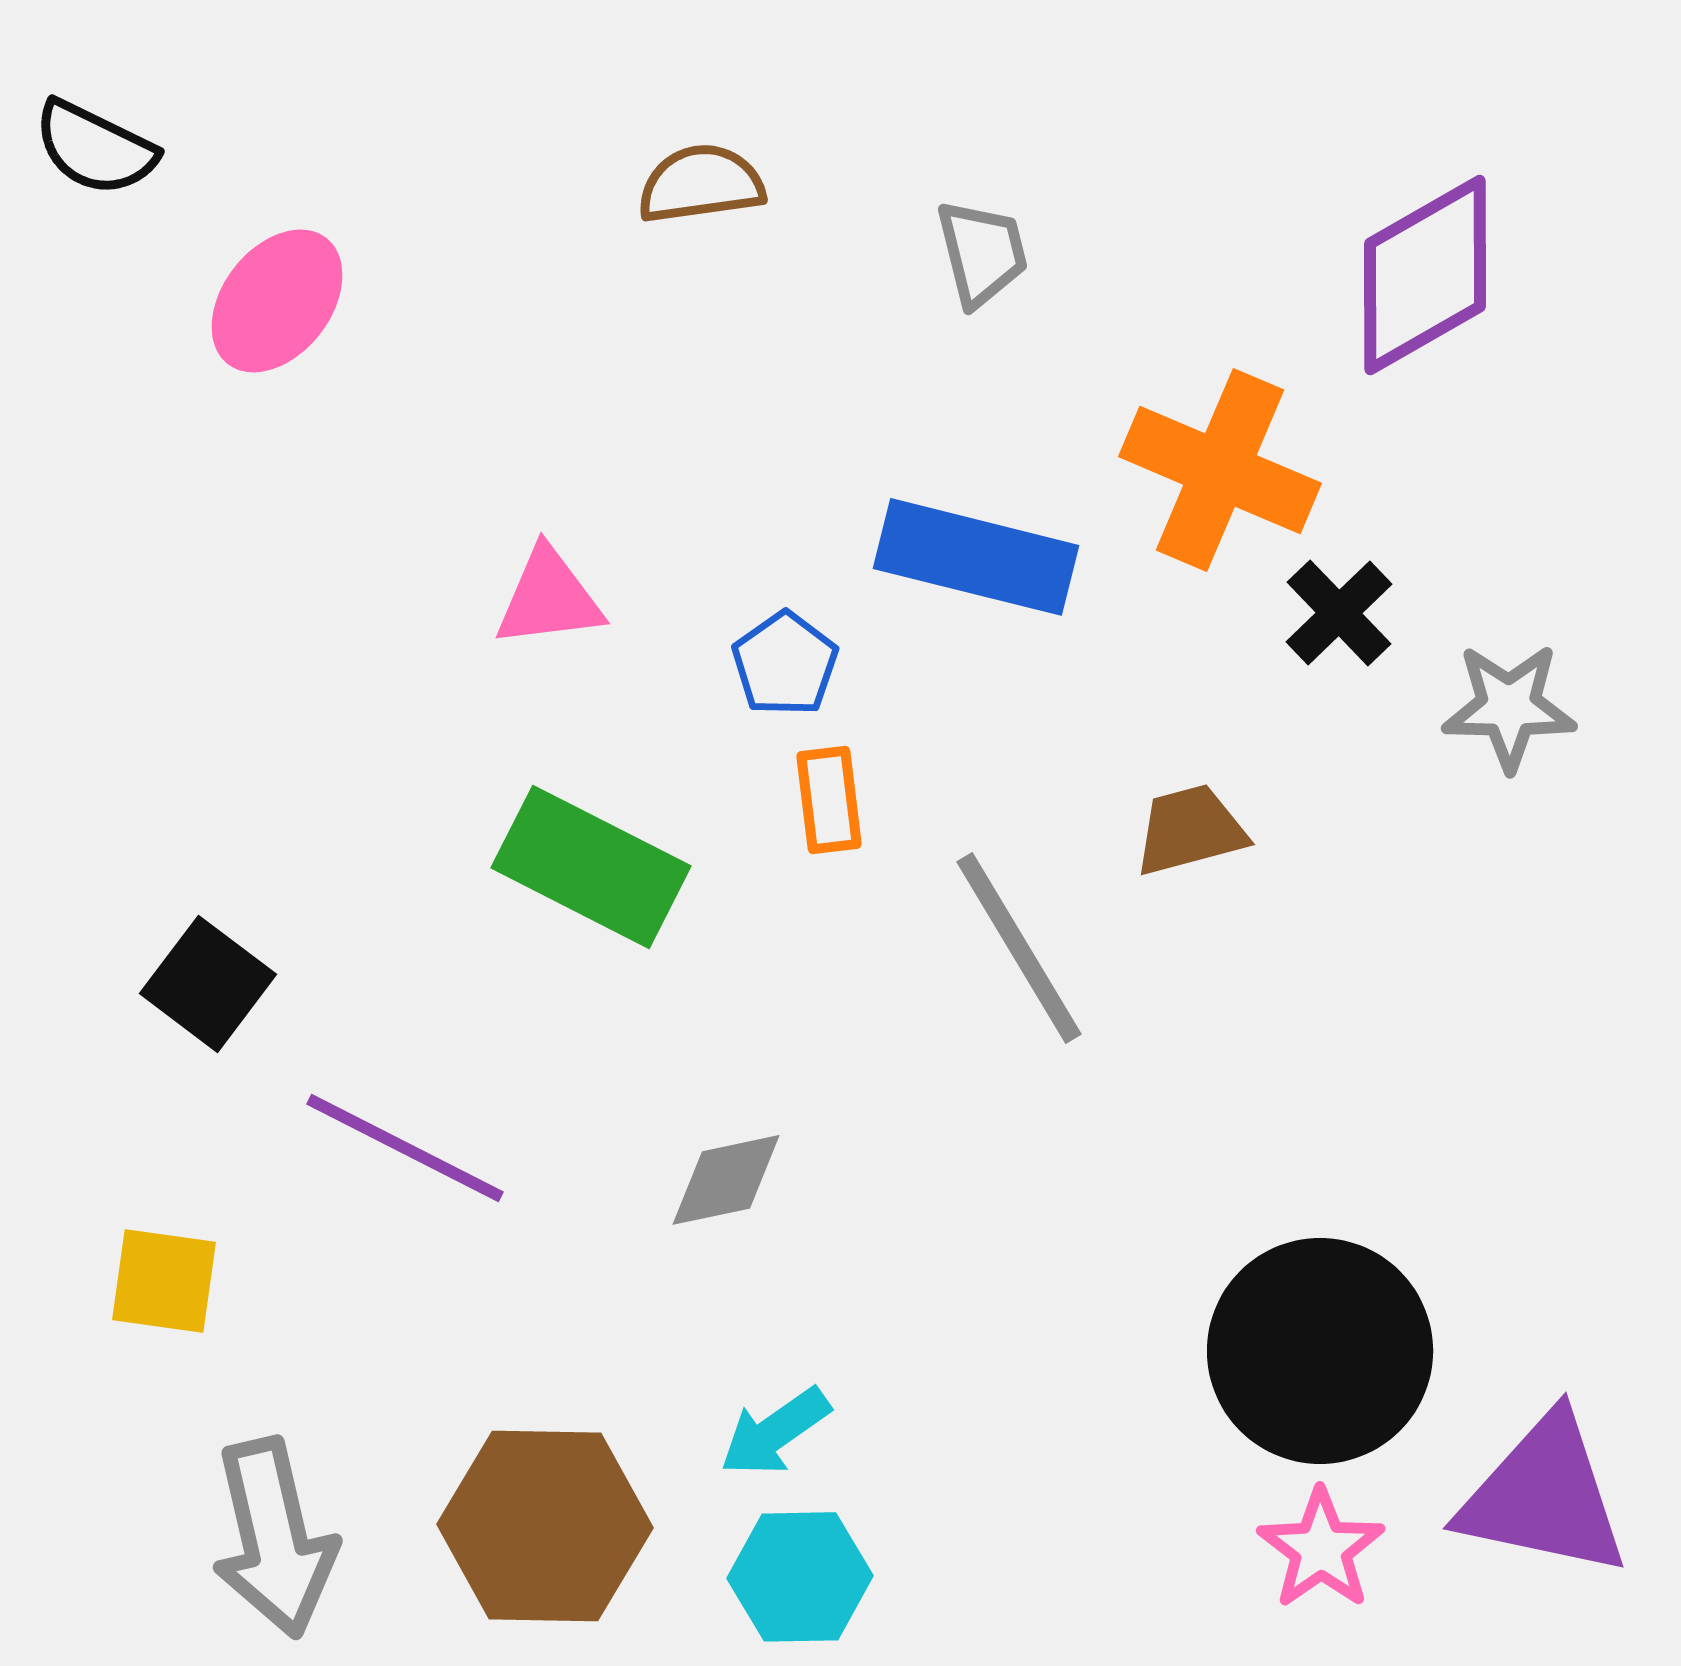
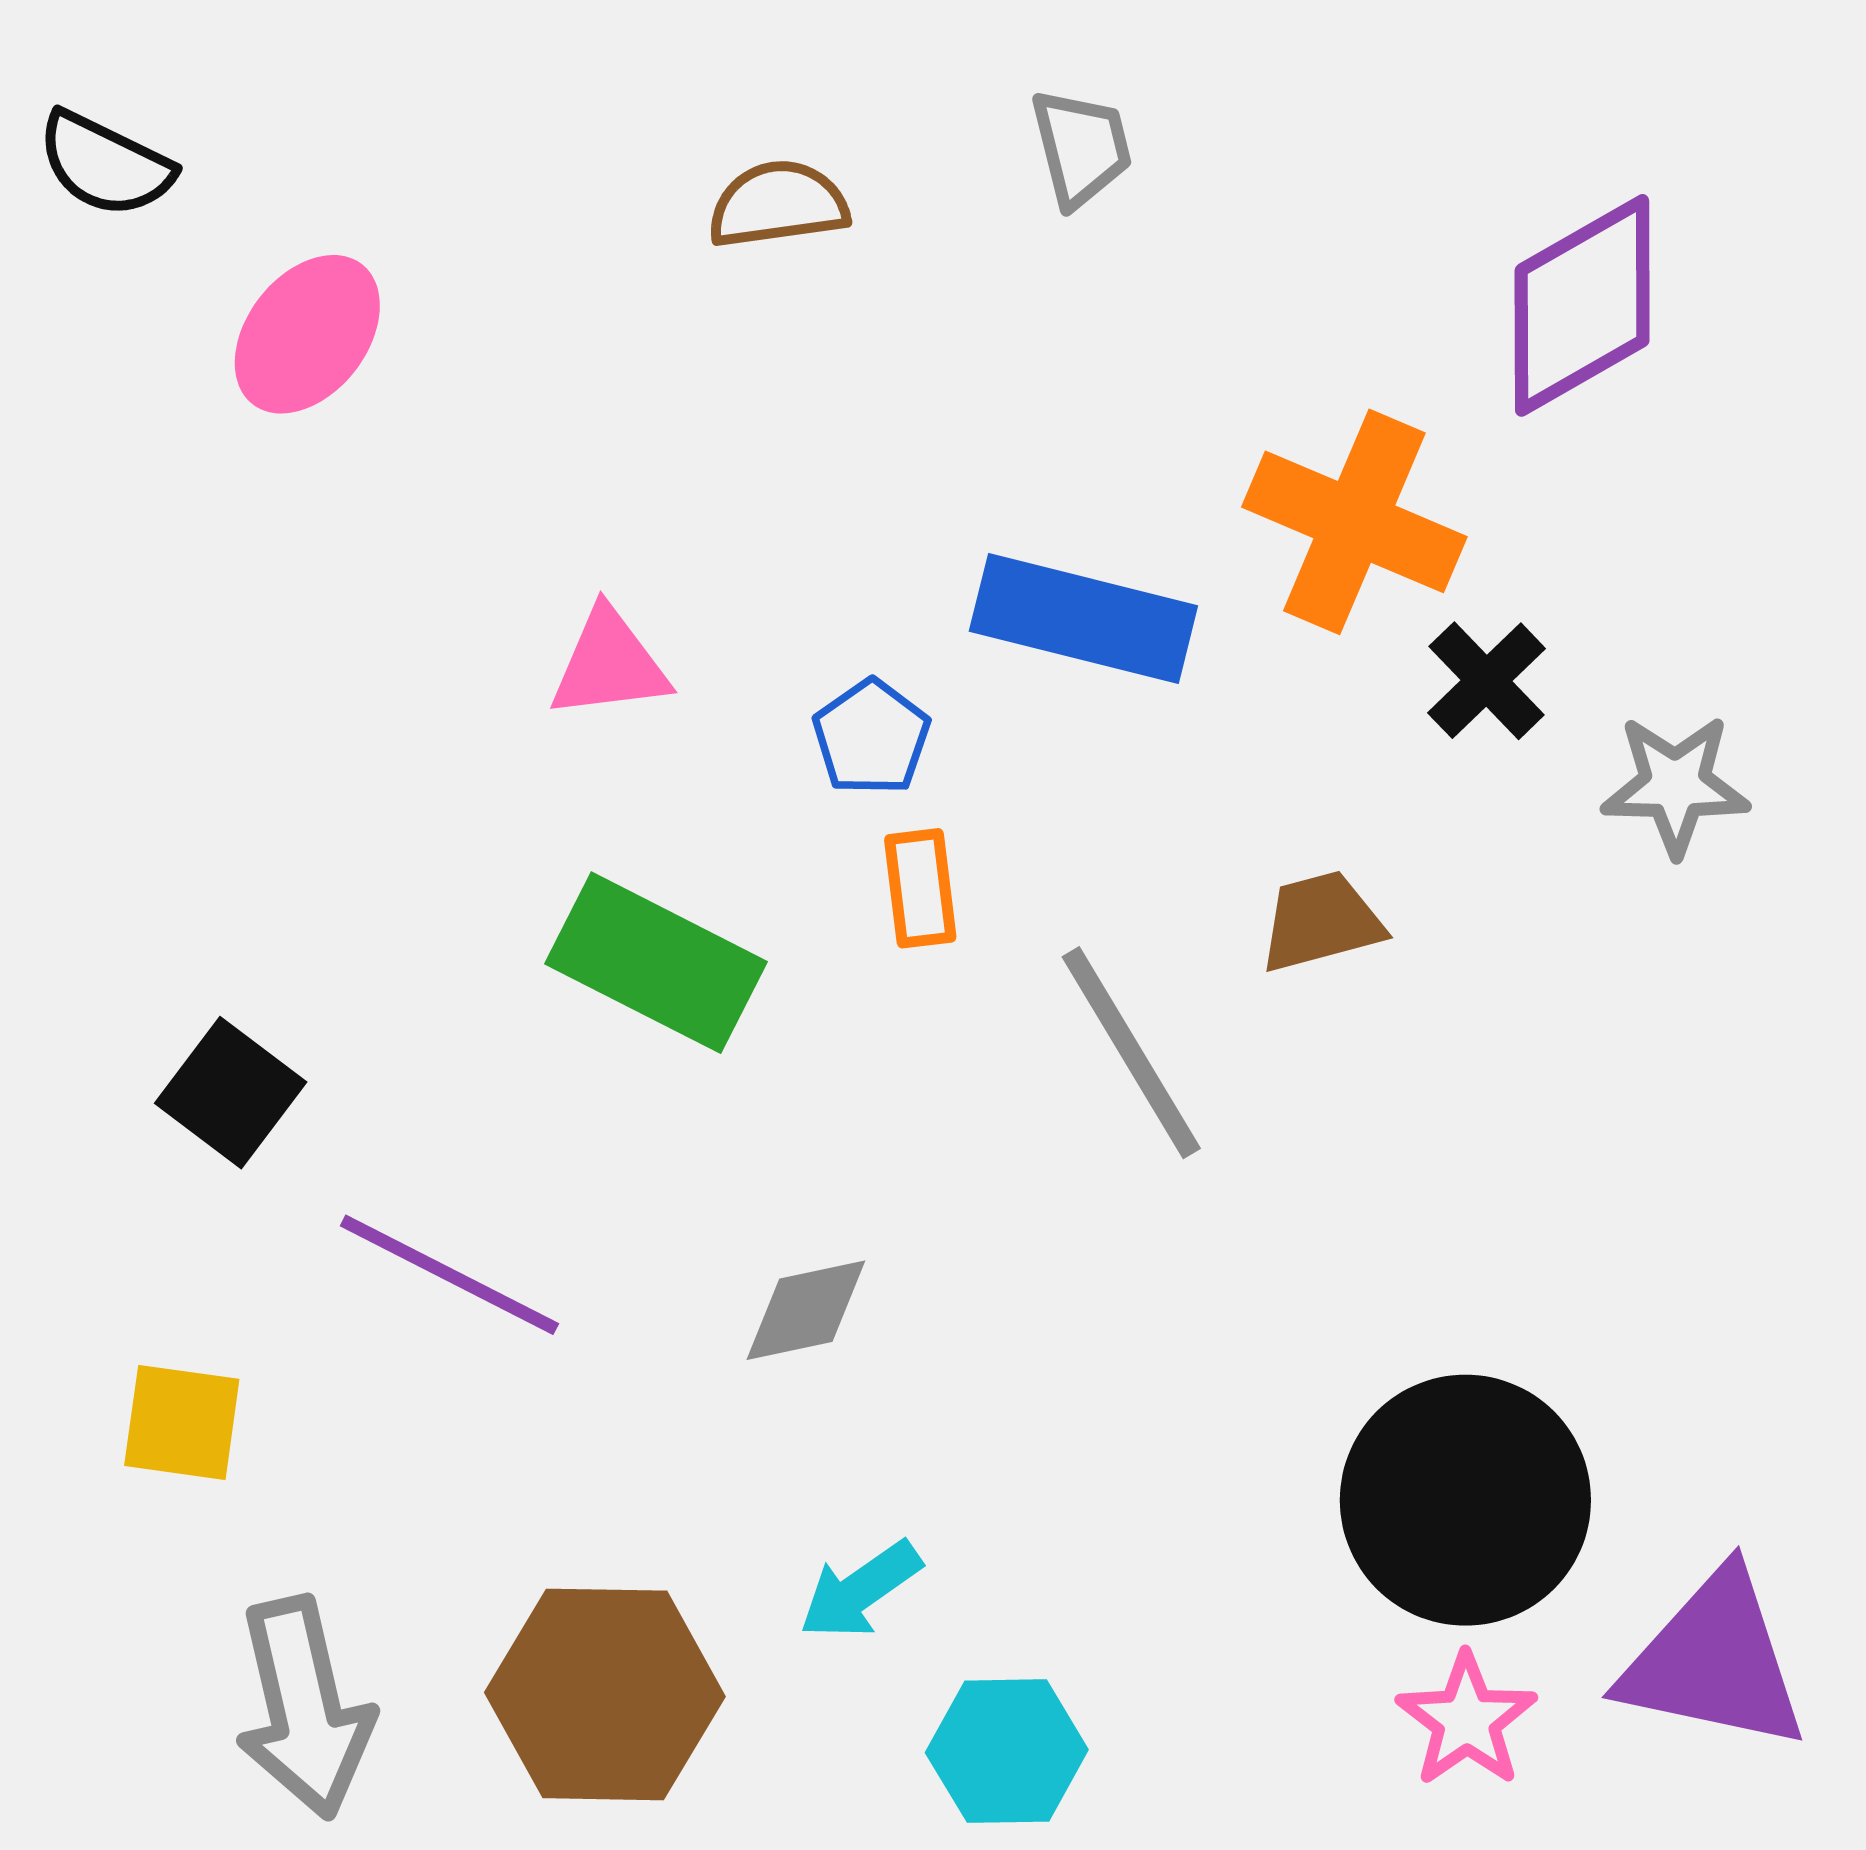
gray trapezoid: (982, 253) -> (1081, 148), moved
cyan hexagon: (800, 1577) -> (1007, 1751), moved

